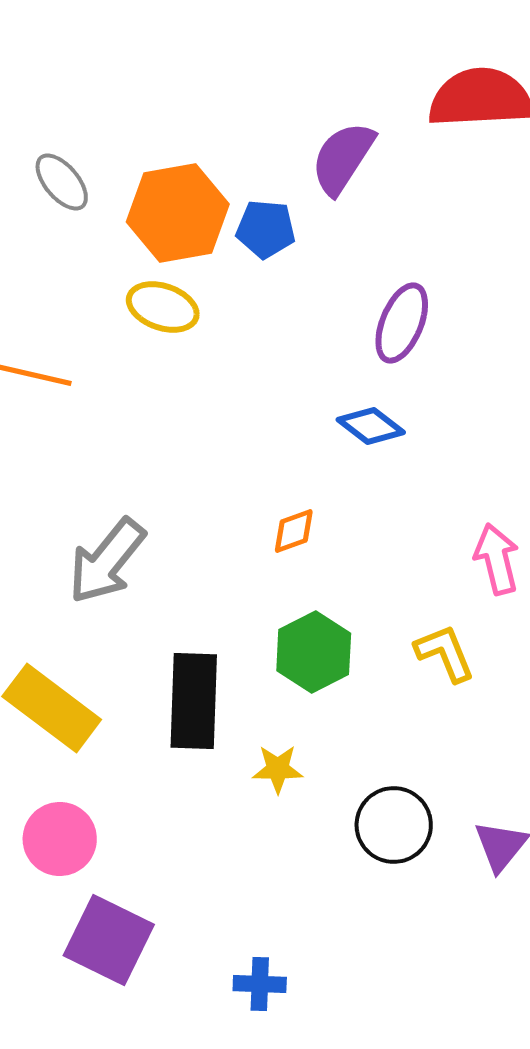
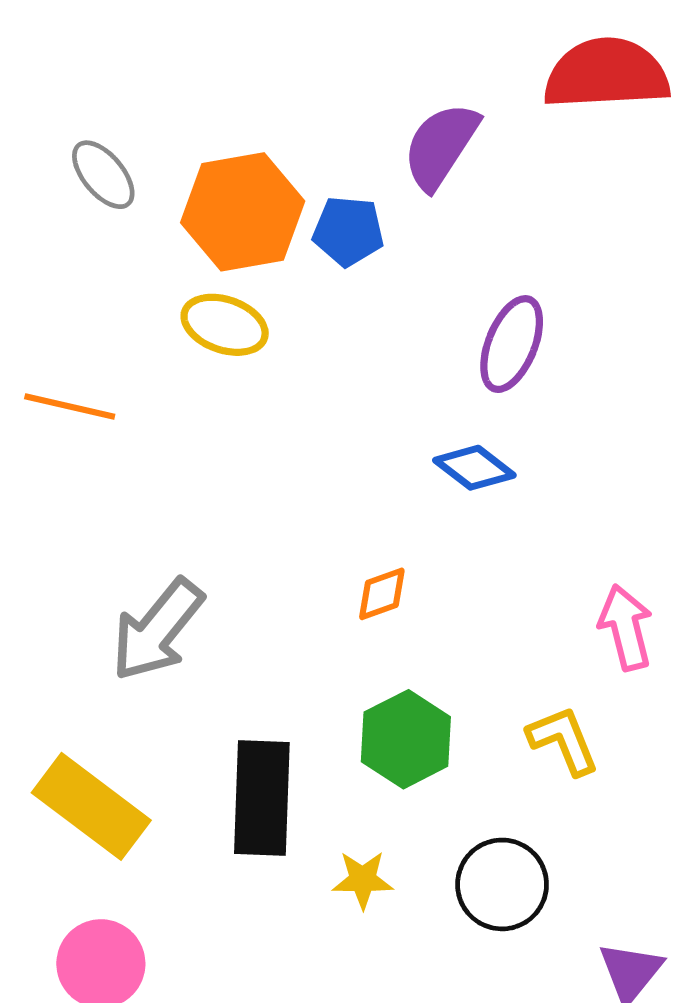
black circle: (394, 825) -> (502, 884), moved

